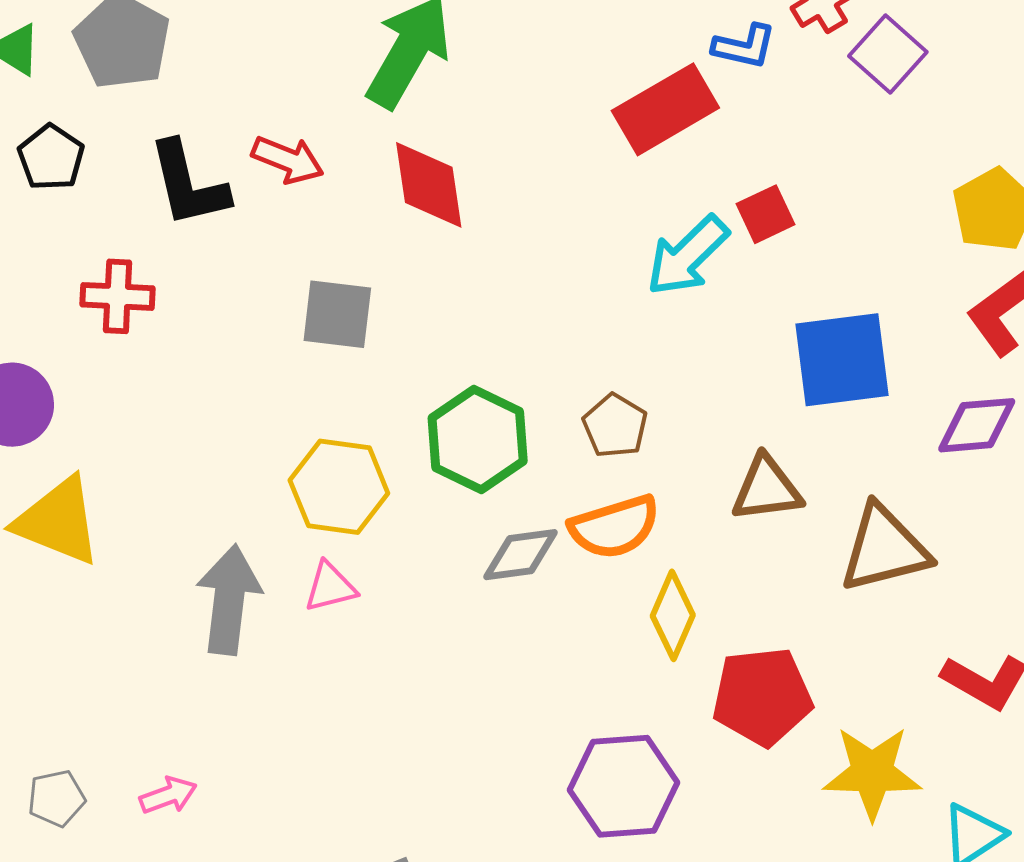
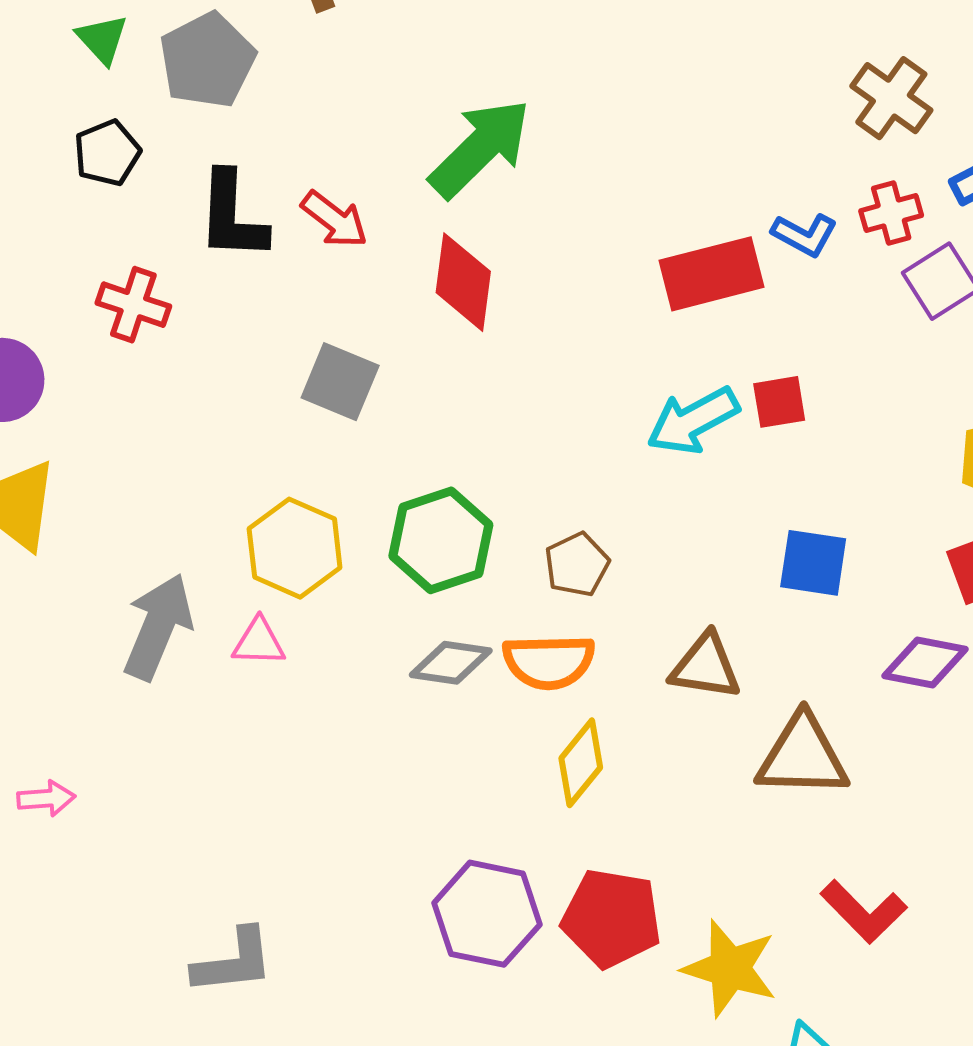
blue square: (842, 360) -> (813, 563), size x0.7
red pentagon: (762, 697) -> (611, 918), moved

